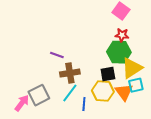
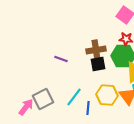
brown cross: (70, 73) -> (96, 50), moved
black square: (108, 74) -> (98, 64), moved

